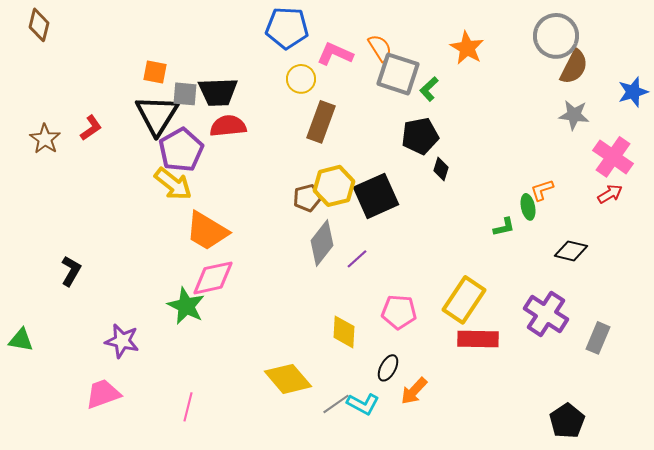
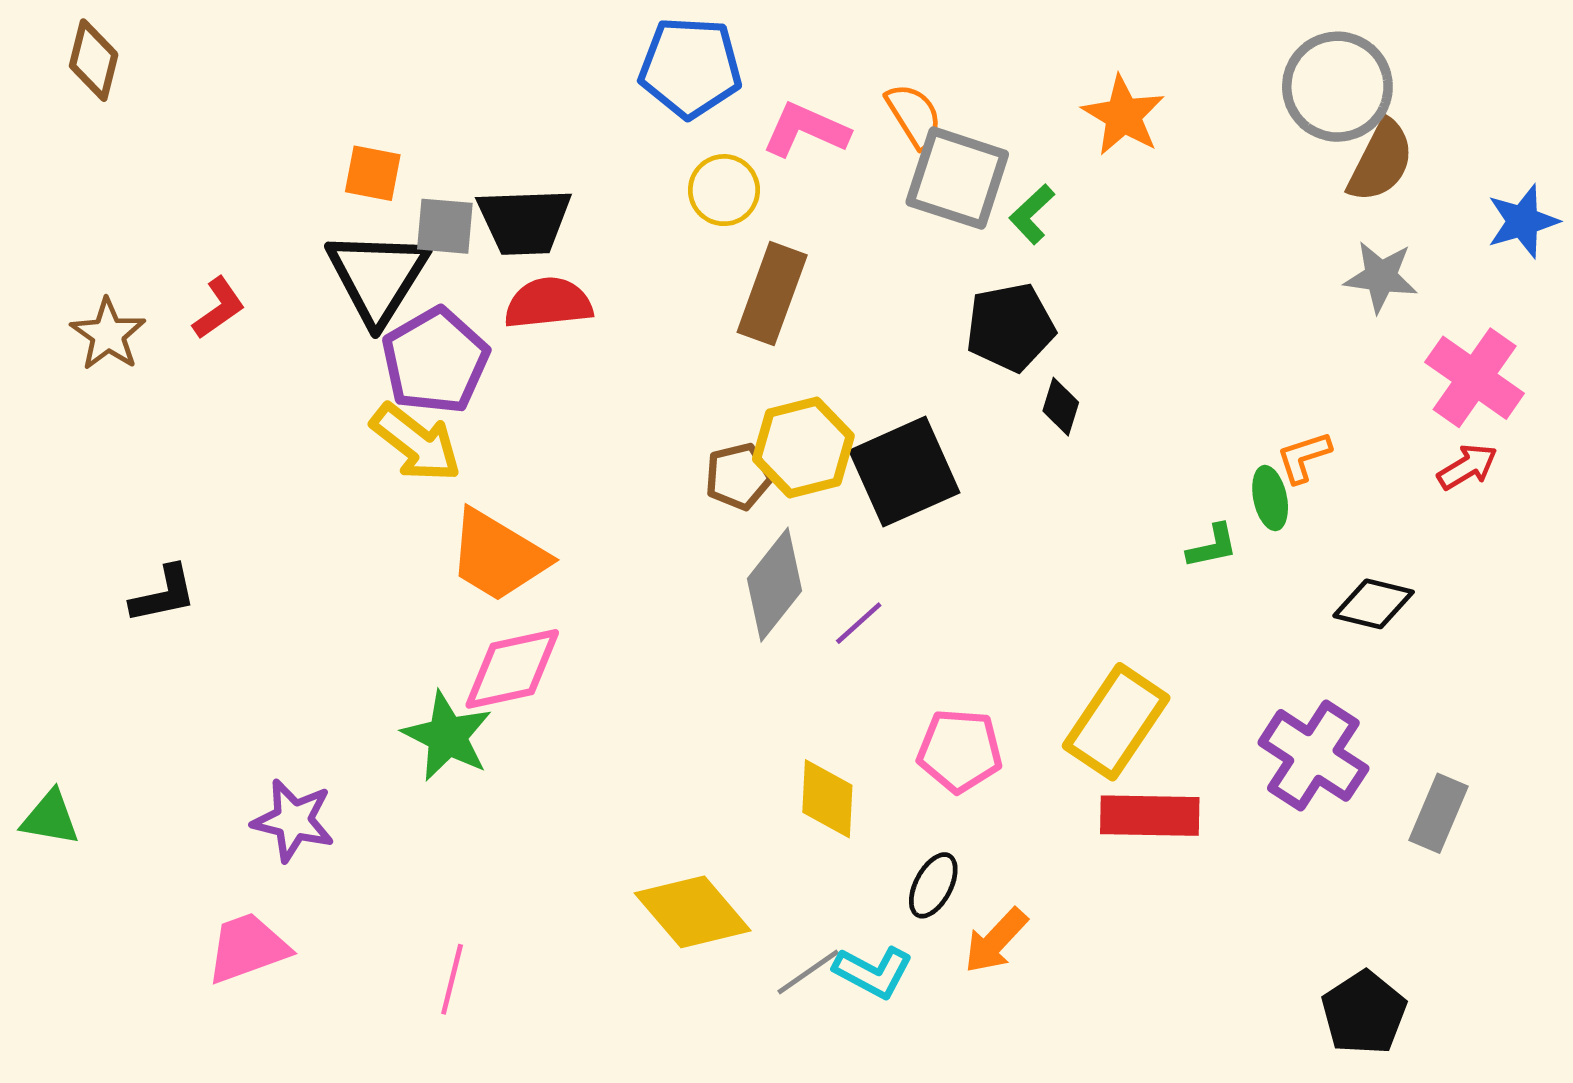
black L-shape: (71, 271) -> (163, 594), moved, turned 48

